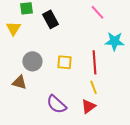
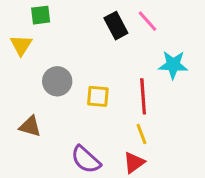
black rectangle: (50, 19) -> (116, 26), moved
gray circle: (32, 61) -> (57, 81), moved

